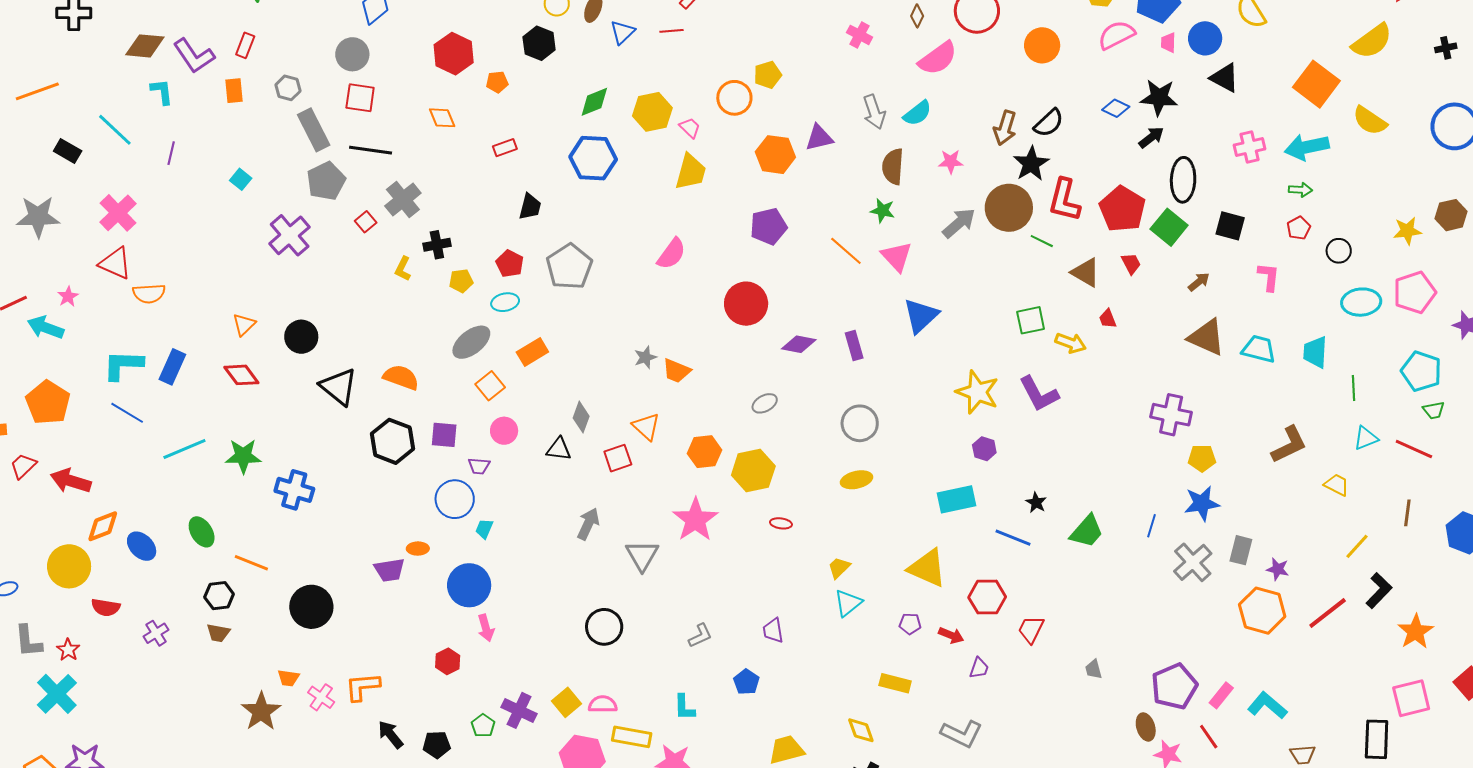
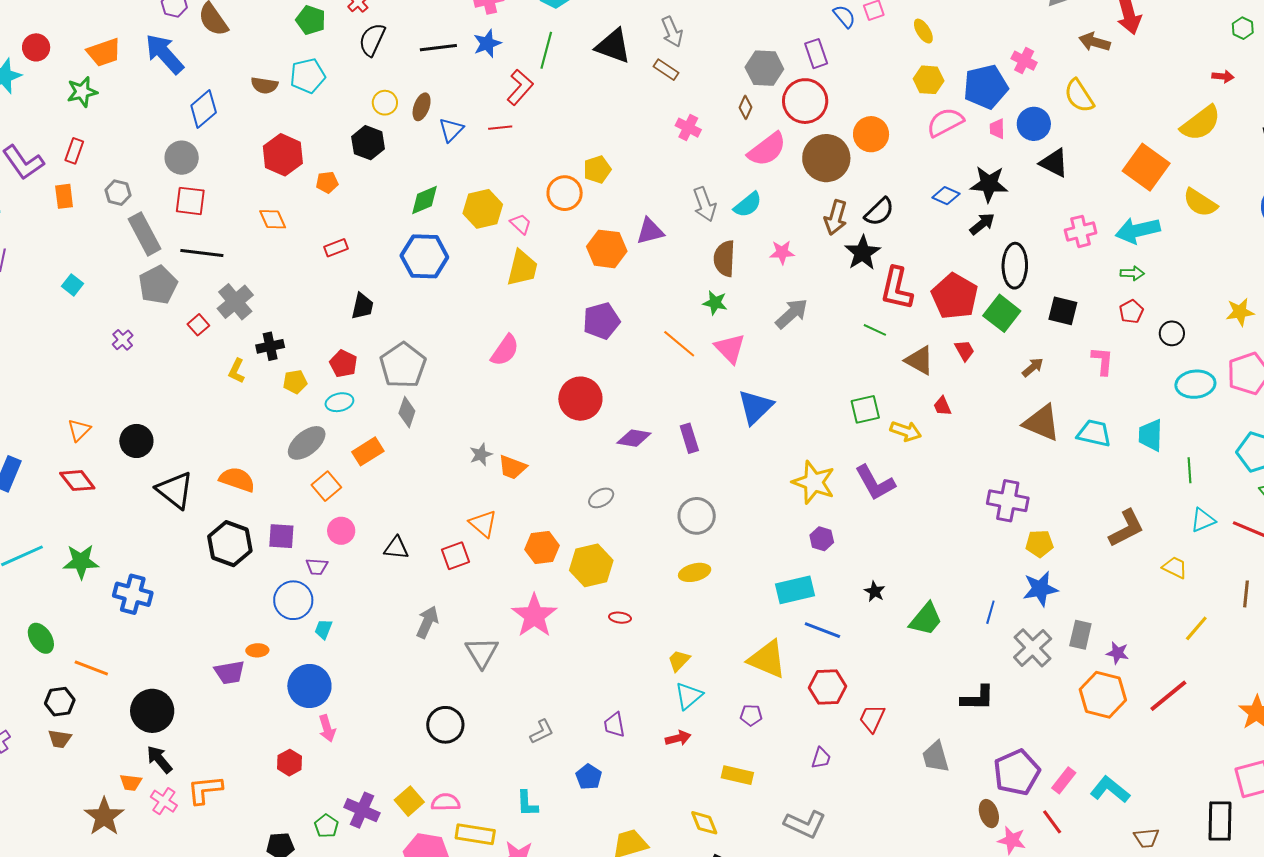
brown circle: (1009, 208) -> (826, 158), moved
purple cross: (290, 235) -> (123, 340), size x0.5
gray diamond: (581, 417) -> (407, 412), moved
blue line: (1013, 538) -> (822, 630), moved
black L-shape: (1379, 591) -> (978, 698), moved, turned 48
red arrow: (951, 635) -> (678, 738), moved, turned -35
gray trapezoid: (1094, 669) -> (936, 757), size x1.6
black arrow: (391, 735) -> (159, 759), moved

